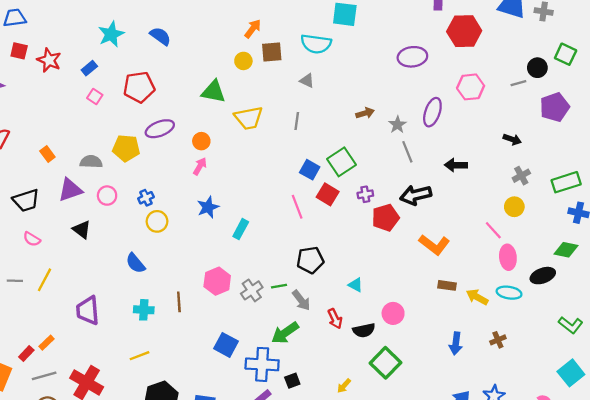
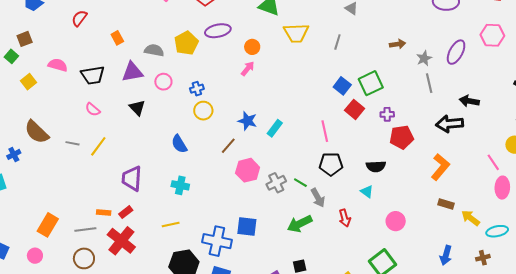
yellow pentagon: (126, 148) -> (186, 43), turned 30
black arrow: (416, 195) -> (449, 124), moved
blue star: (208, 207) -> (247, 121), moved, turned 30
pink line: (297, 207) -> (325, 131), moved
orange L-shape: (434, 245) -> (440, 167), turned -96
green line: (279, 286) -> (300, 183), turned 32
cyan ellipse: (509, 293) -> (497, 231), moved, turned -30
brown line: (179, 302) -> (228, 146), moved, turned 36
black semicircle: (364, 330) -> (376, 166), moved
orange rectangle: (46, 343) -> (104, 212), moved, turned 40
blue square: (226, 345) -> (247, 227), turned -30
red rectangle: (26, 354) -> (126, 212), moved
blue cross: (262, 364) -> (217, 241), moved

